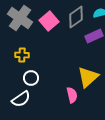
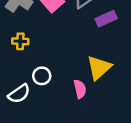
white circle: (31, 78) -> (42, 76), moved

